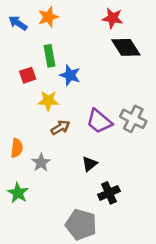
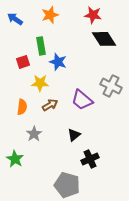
orange star: (48, 17) -> (50, 15), moved
gray cross: (133, 119) -> (111, 86), moved
orange semicircle: (17, 148) -> (22, 107), moved

